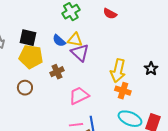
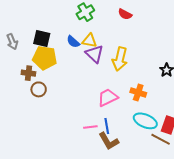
yellow arrow: (118, 71) -> (120, 59), moved
brown cross: (57, 72) -> (28, 73), moved, turned 32
pink trapezoid: (79, 96) -> (108, 98), moved

